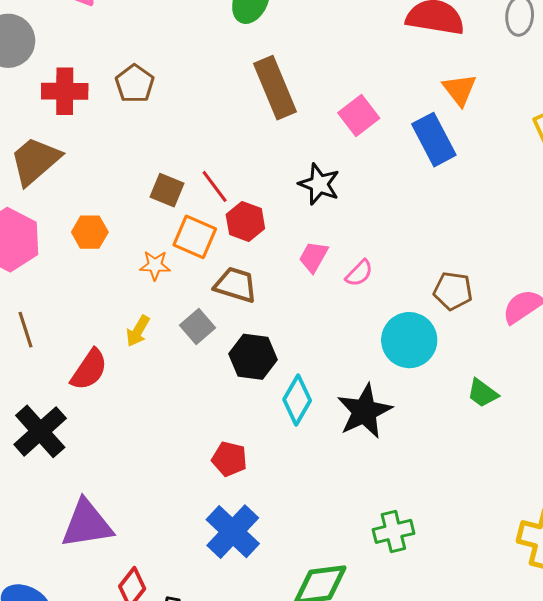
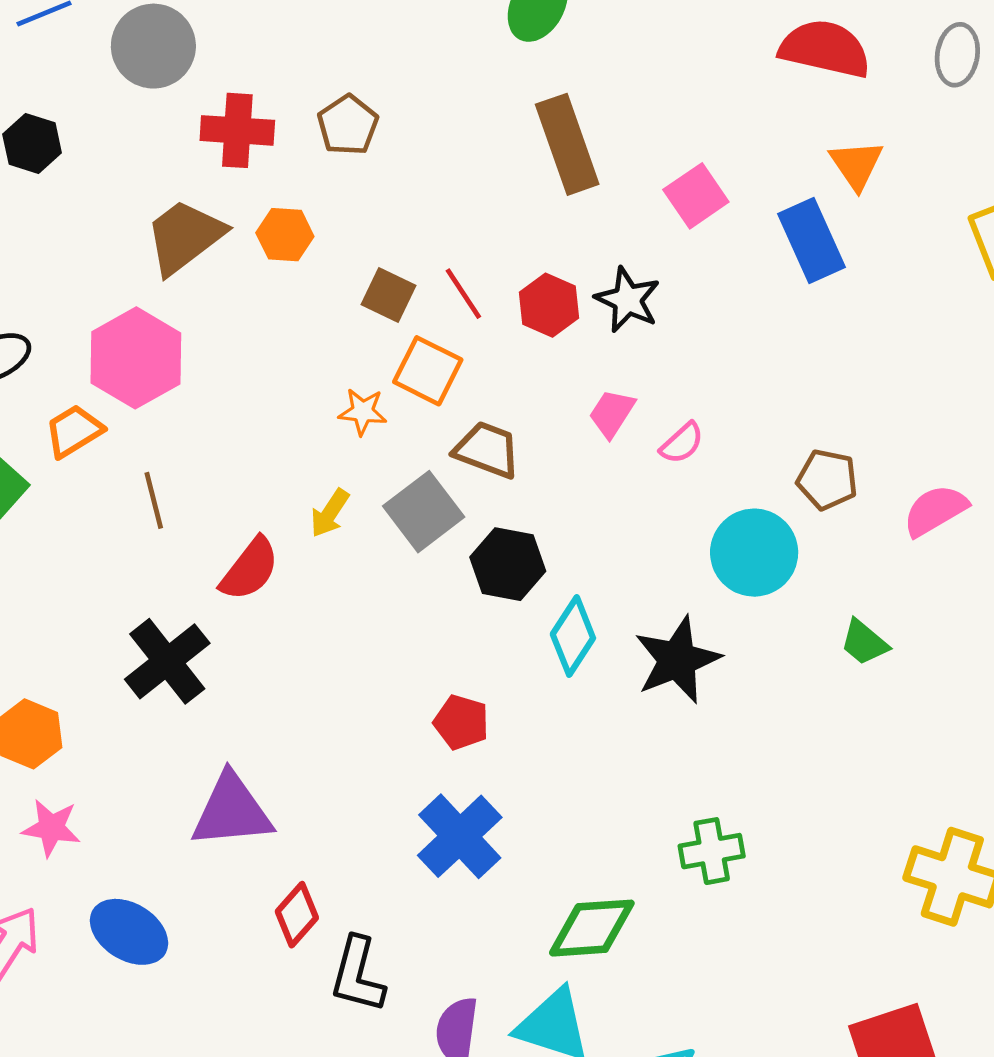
red hexagon: (245, 221) -> (549, 305), moved
orange hexagon: (90, 232) -> (285, 235), moved
gray square: (198, 326) -> (424, 512), size x1.4

